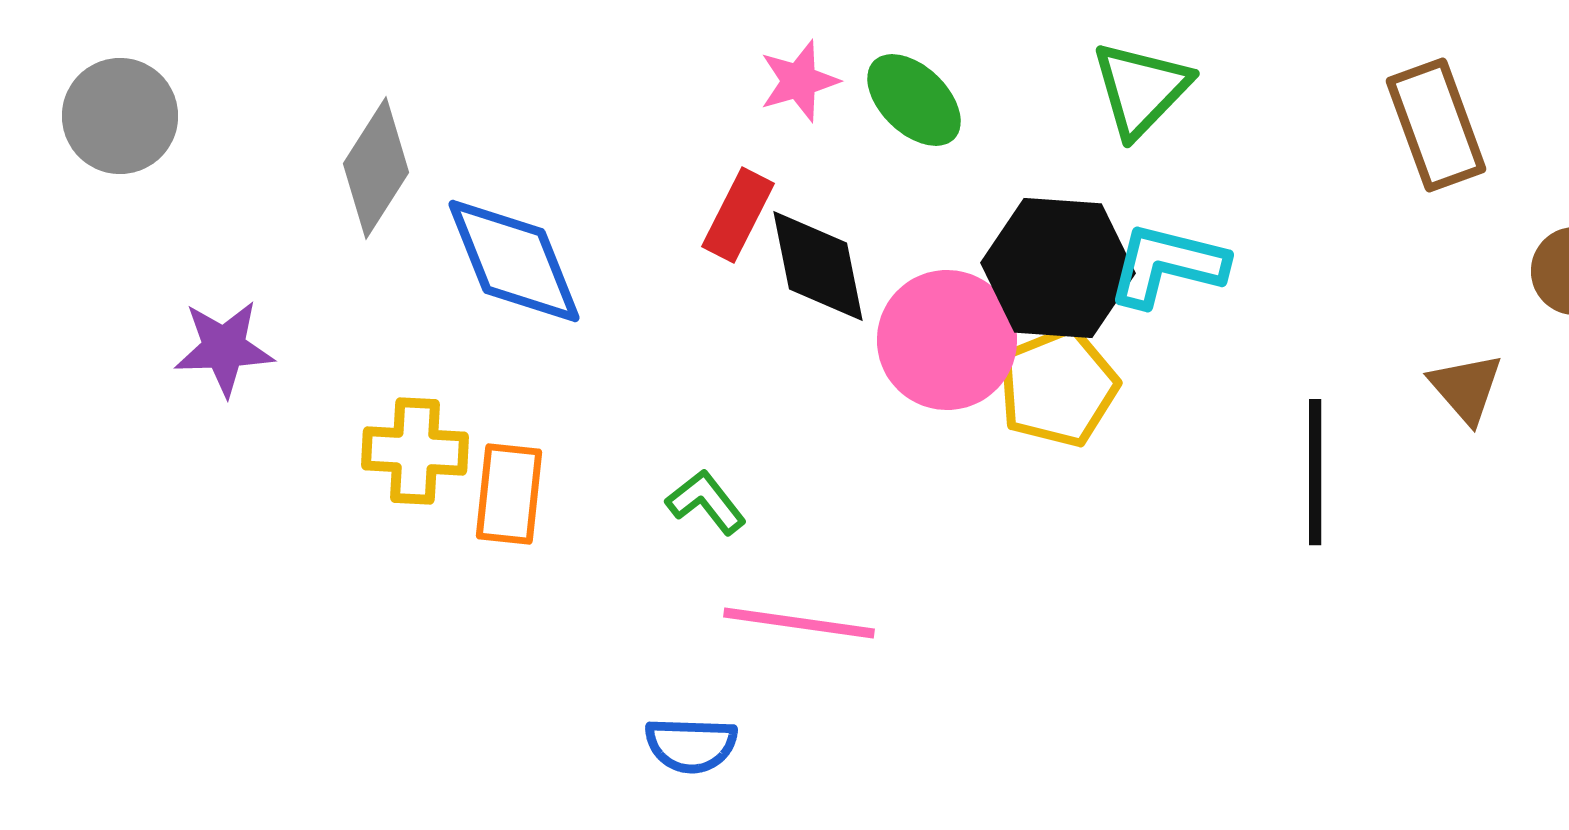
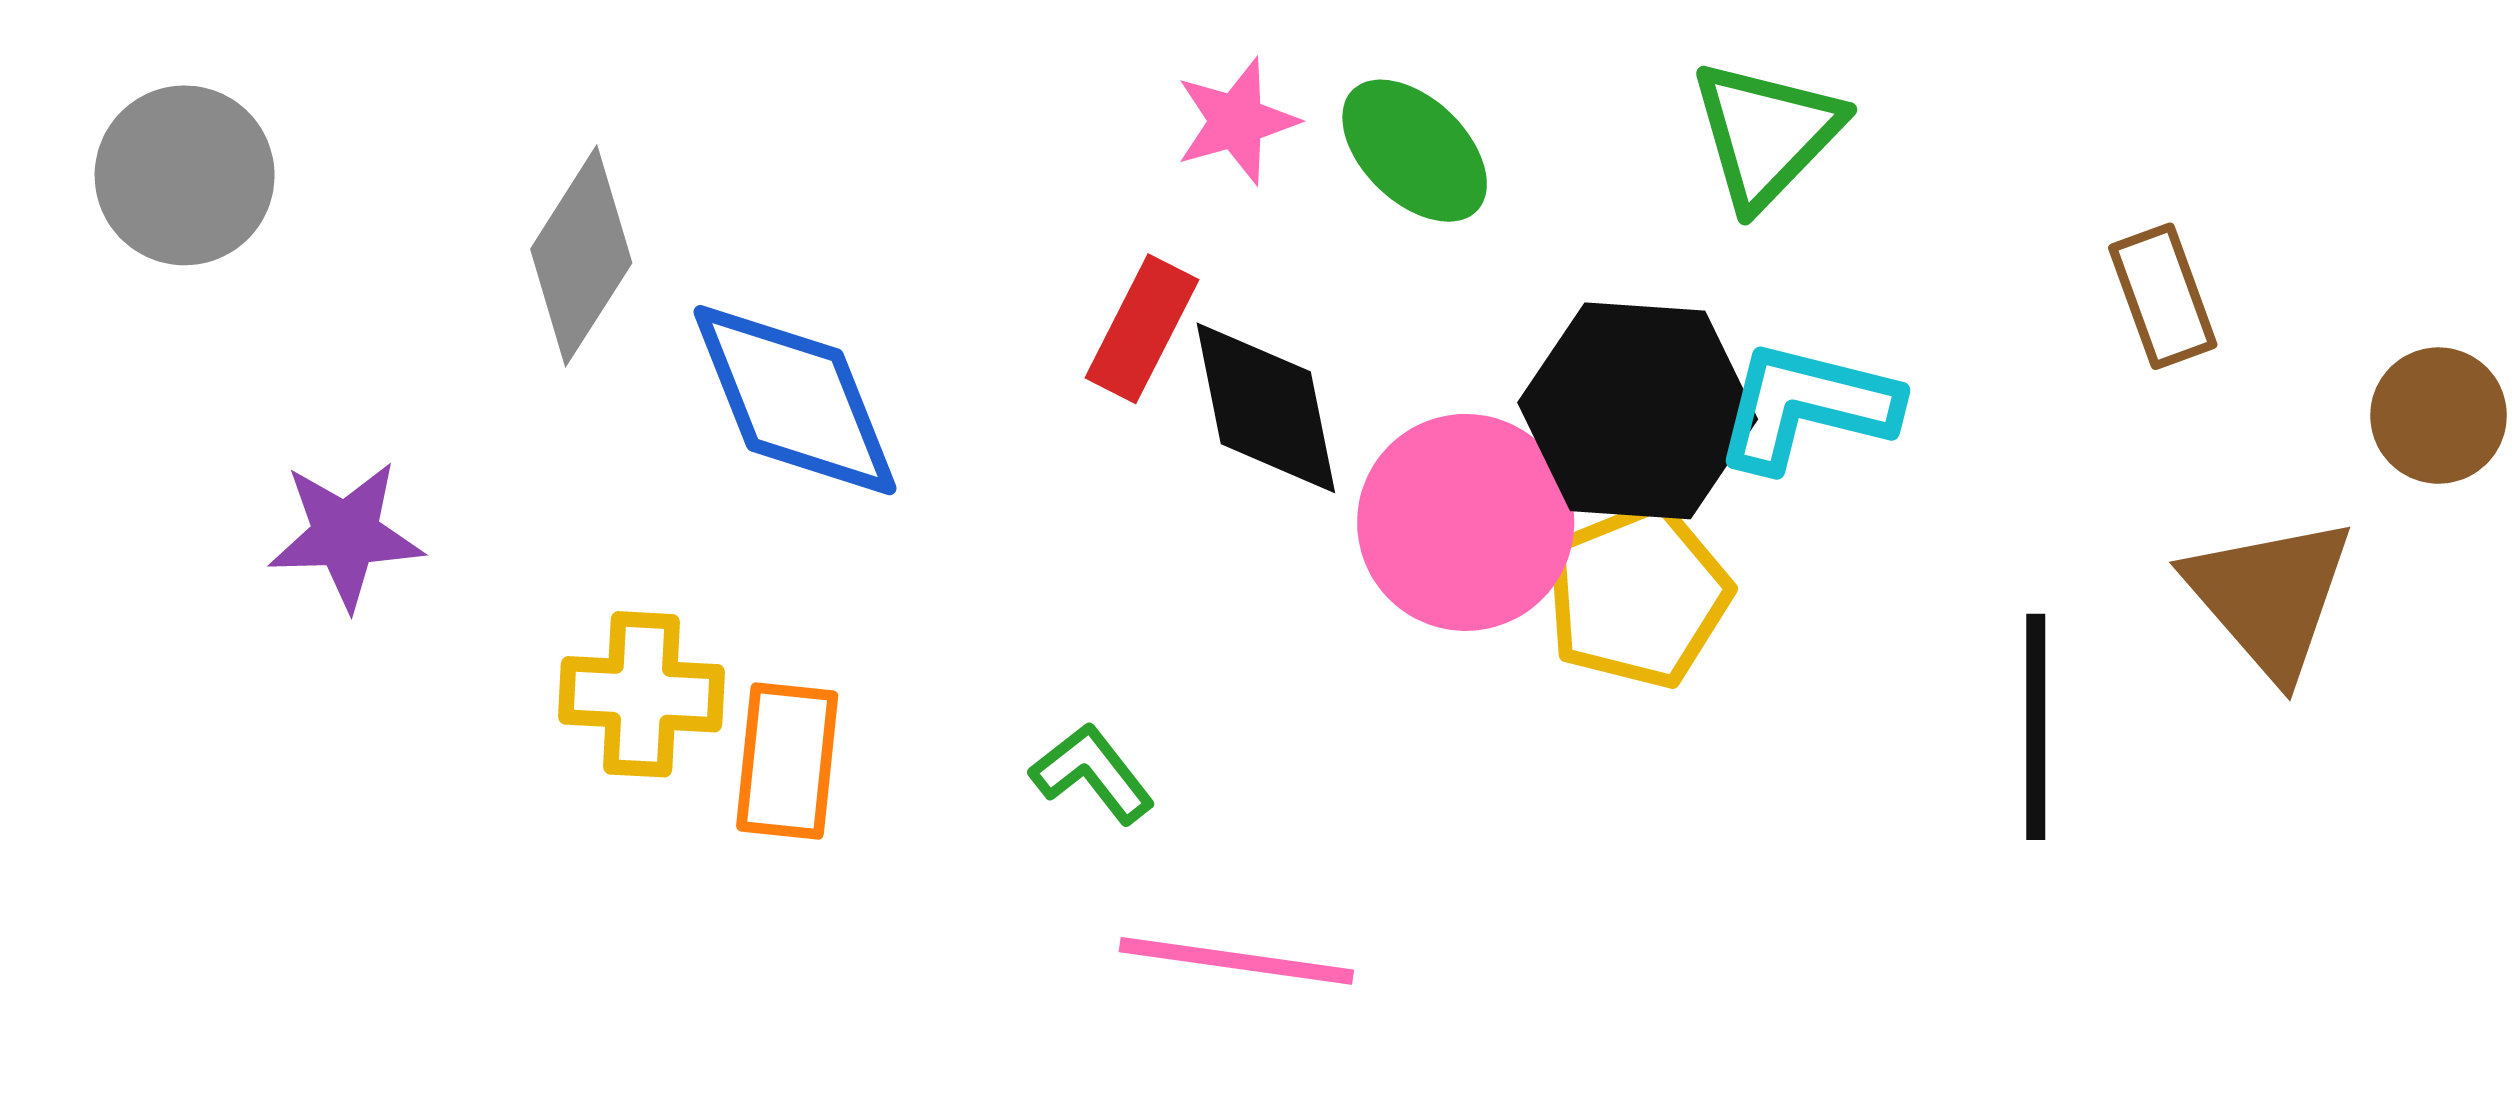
brown rectangle: (1436, 125) -> (2163, 296), moved, size x0.7
brown triangle: (1466, 388) -> (2270, 597), size x1.5

